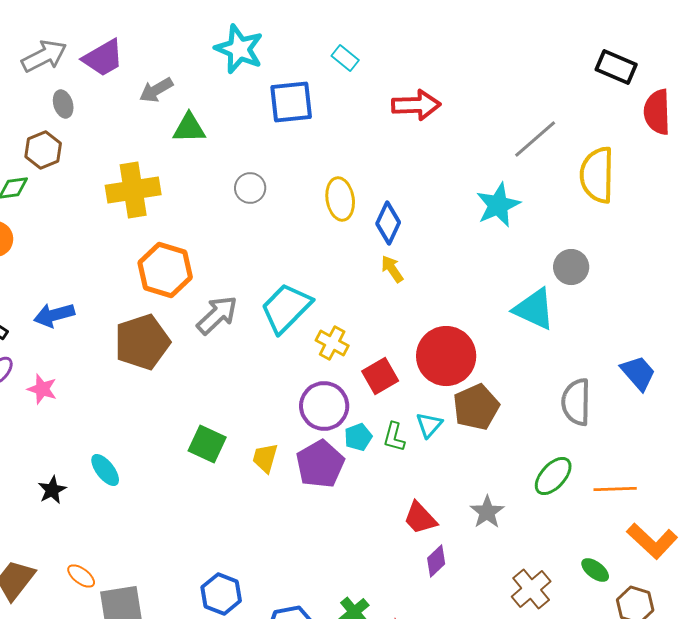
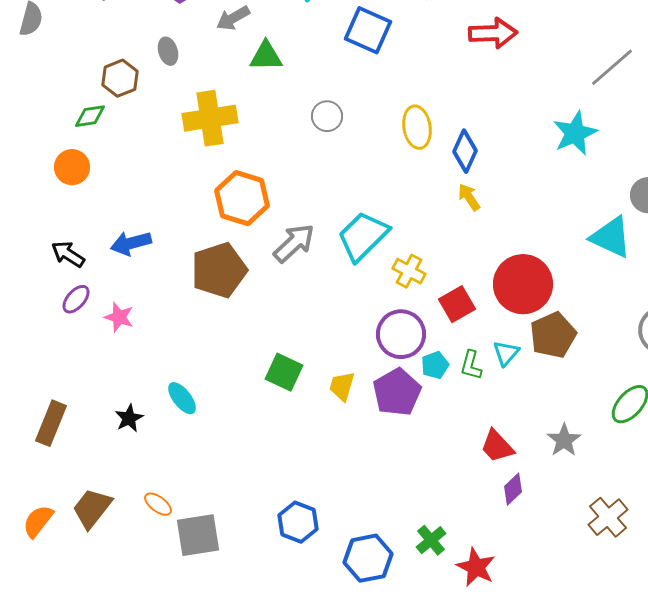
blue square: (291, 102) -> (368, 30), turned 30
gray ellipse: (63, 104) -> (168, 51), moved

